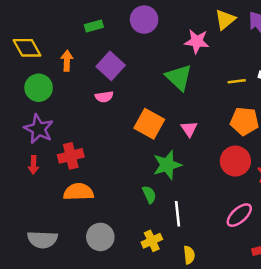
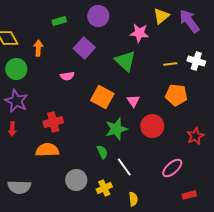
purple square: (111, 66) -> (84, 48), moved
red cross: (71, 156) -> (53, 122), moved
red circle: (235, 161) -> (152, 126), moved
white line: (178, 214) -> (124, 167), turned -30
gray circle: (100, 237) -> (76, 180), moved

